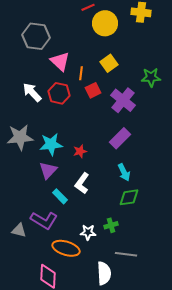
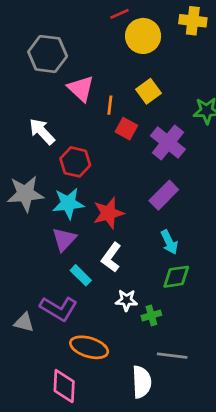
red square: (93, 90) -> (126, 129), turned -35
red hexagon: (59, 93) -> (75, 162), moved
red star: (80, 151) -> (108, 213), size x1.6
white star: (88, 232) -> (126, 300), moved

